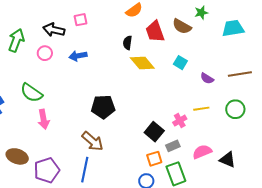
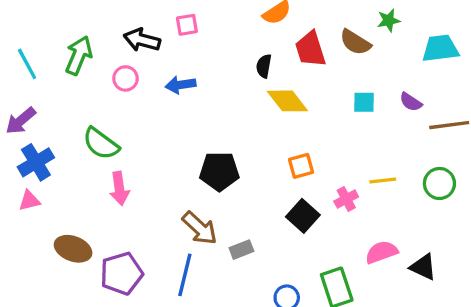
cyan square: (180, 63) -> (364, 102), moved, turned -32
purple semicircle: (207, 78) -> (411, 102), moved
gray rectangle: (173, 146) -> (241, 250), moved
orange square: (154, 159) -> (301, 166), moved

